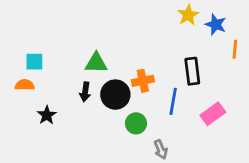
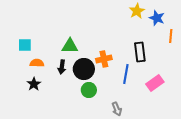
orange semicircle: (25, 85) -> (37, 63), moved
green circle: (136, 123) -> (89, 90), moved

